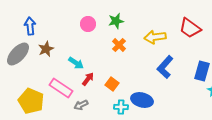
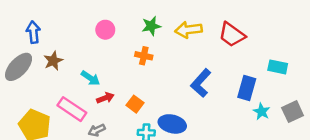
green star: (116, 21) -> (151, 26), moved
yellow arrow: (155, 37) -> (188, 30), moved
orange cross: (119, 45) -> (144, 56), turned -32
red arrow: (88, 79) -> (105, 98), turned 32

